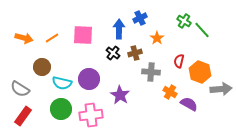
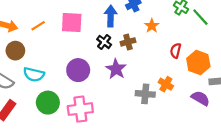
brown circle: (42, 67) -> (15, 51), moved
gray cross: (151, 72) -> (145, 94), moved
cyan semicircle: (62, 83) -> (34, 74), moved
purple star: (120, 95) -> (116, 69), moved
purple semicircle: (189, 104) -> (200, 98), moved

